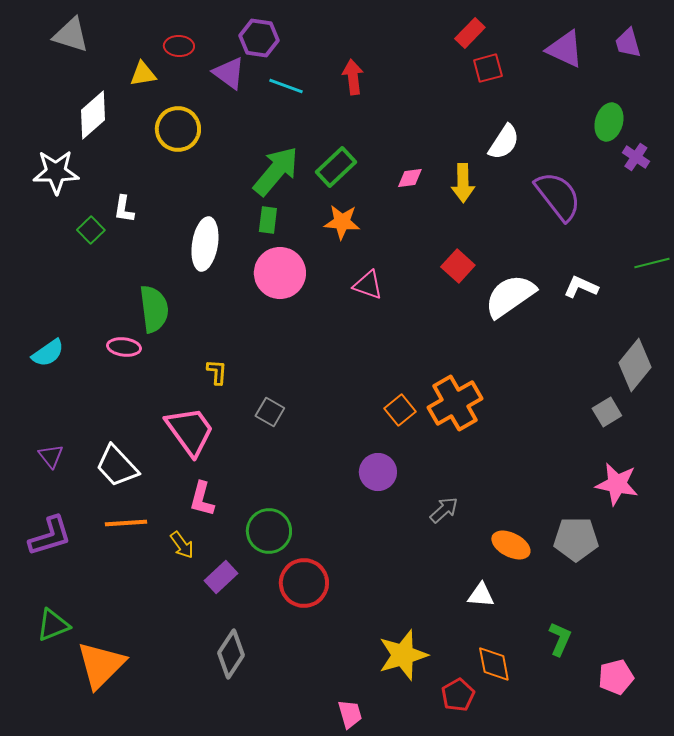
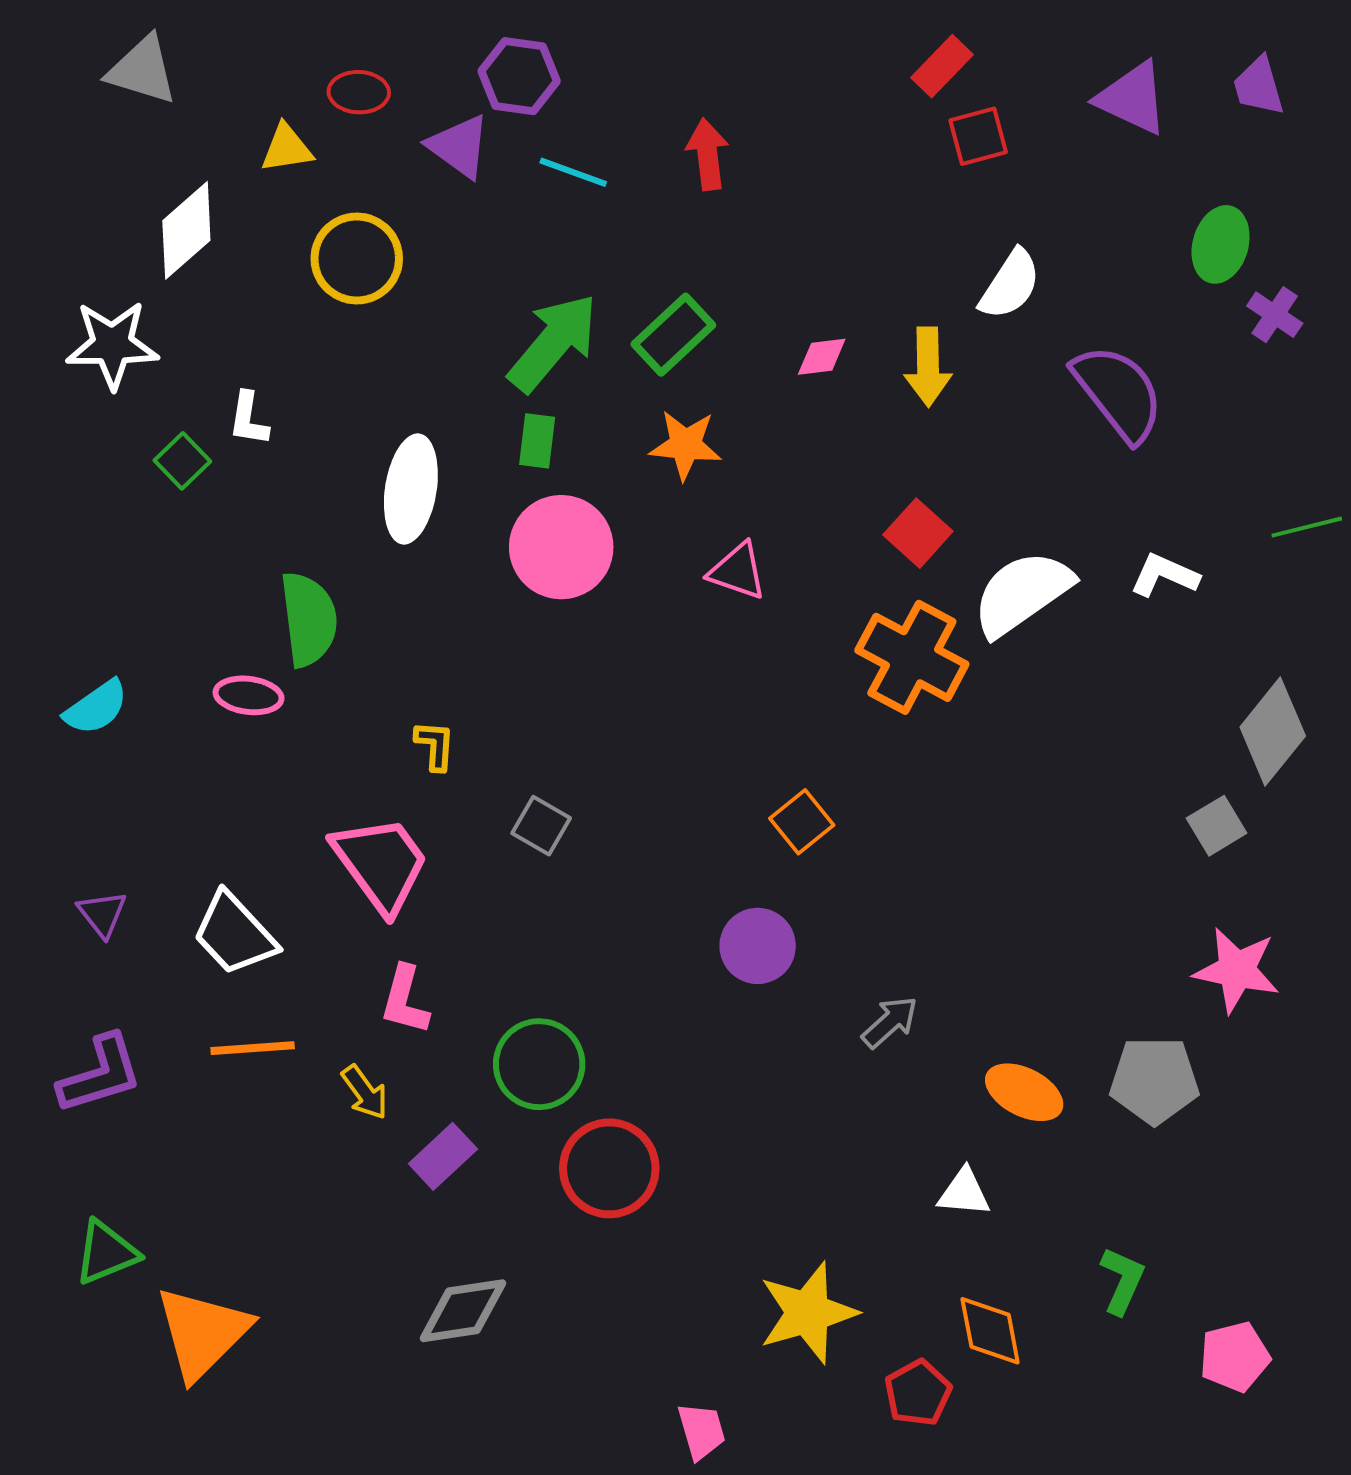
orange cross: (455, 403) -> (912, 657), moved, turned -32
gray diamond: (231, 654) -> (463, 1311), turned 48

